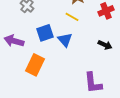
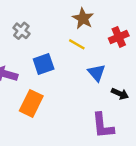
blue triangle: (65, 40) -> (97, 73), moved
black arrow: (105, 45) -> (120, 94), moved

